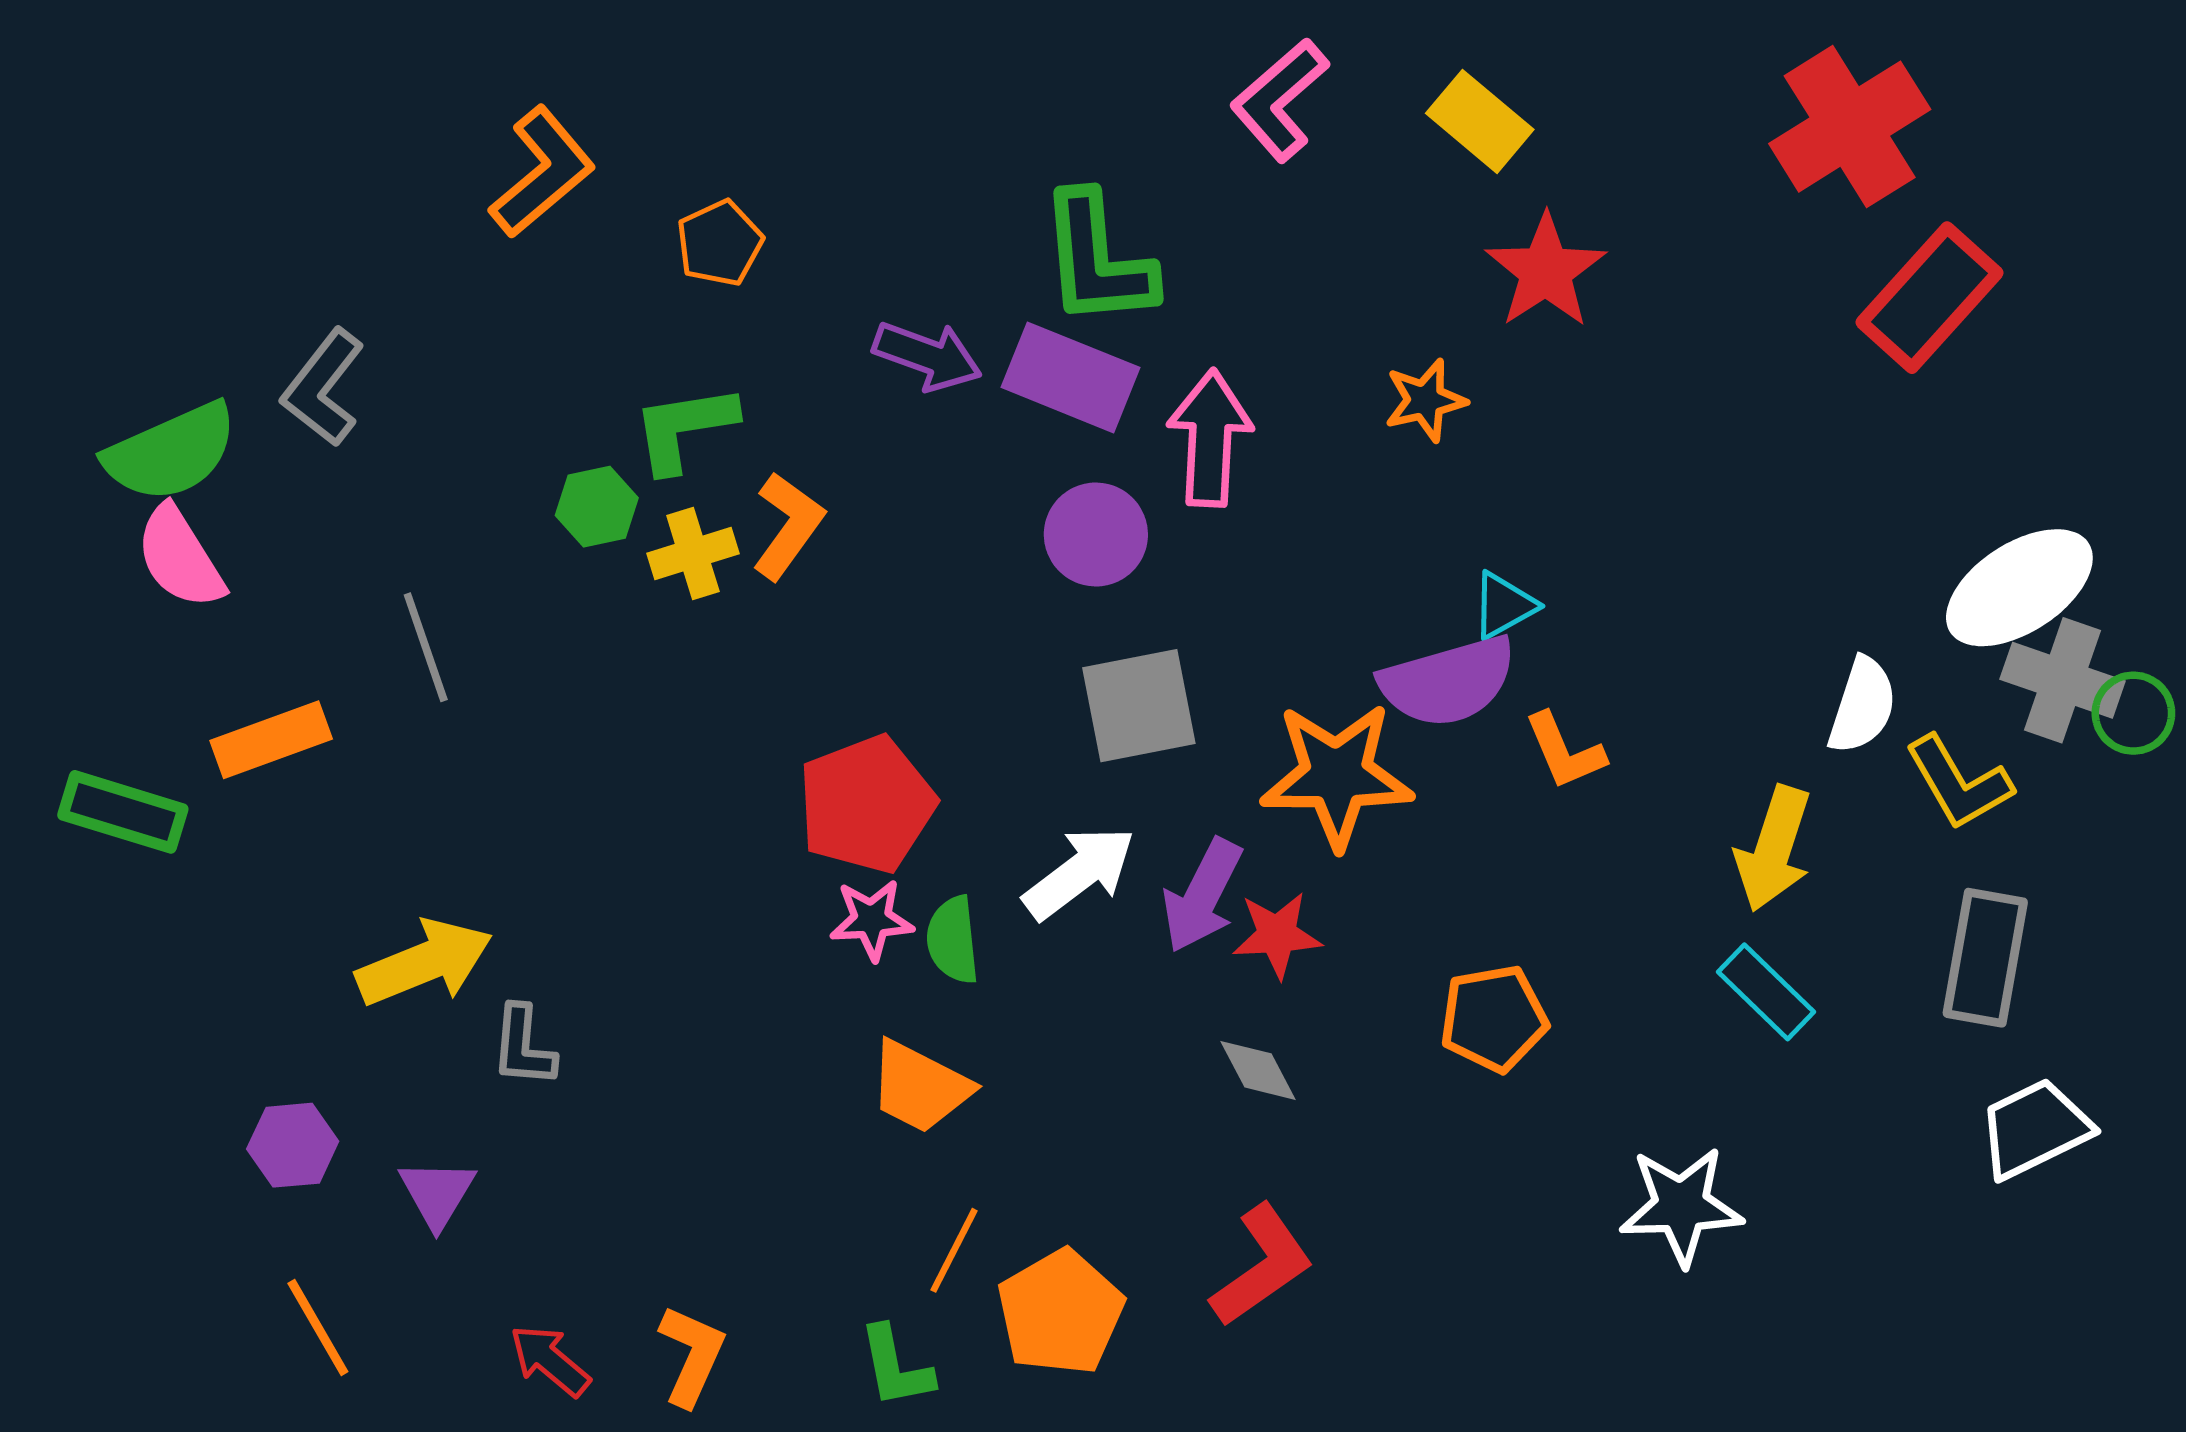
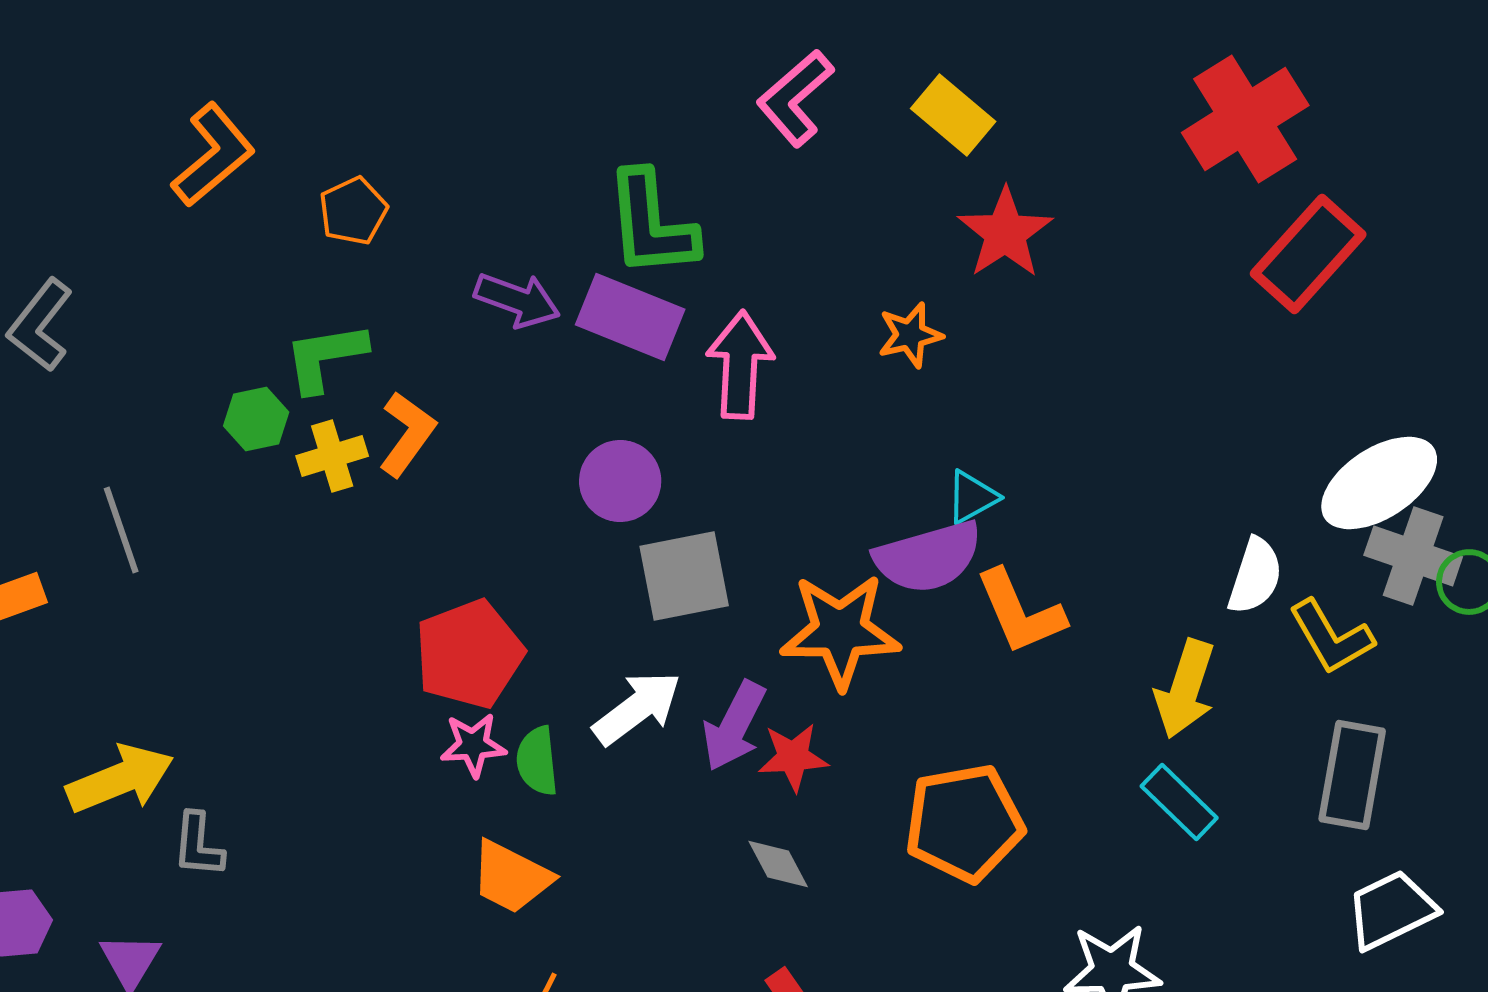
purple circle: (1096, 535) -> (620, 481), moved
orange L-shape: (1565, 751) -> (1020, 612), size x1.4
orange pentagon: (1494, 1018) -> (964, 823), size x1.4

